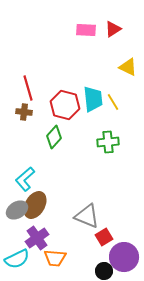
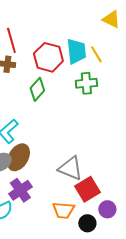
green cross: (108, 142) -> (86, 83), moved
red square: (104, 237) -> (87, 189), size x1.4
purple circle: (124, 257) -> (107, 209), size x0.6
orange trapezoid: (55, 258) -> (63, 210), moved

